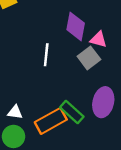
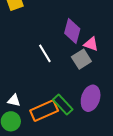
white line: (46, 55) -> (45, 53), turned -42

